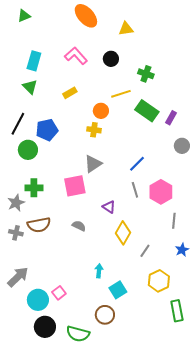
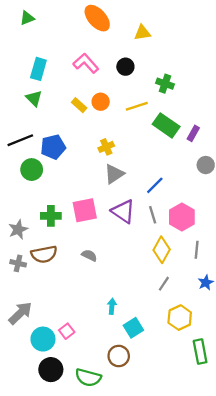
yellow rectangle: (70, 93) -> (79, 105), turned 72
orange circle: (101, 111) -> (101, 102), moved
black line: (18, 124) -> (20, 140), turned 40
yellow cross: (94, 130) -> (106, 147), turned -32
gray triangle: (93, 164) -> (114, 174), moved
green cross: (34, 188) -> (51, 216), moved
purple triangle: (109, 207) -> (123, 211), moved, size x1.6
yellow diamond: (123, 233) -> (162, 250), moved

